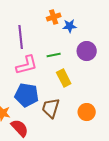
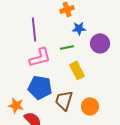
blue star: (70, 26) -> (79, 28), moved
orange circle: (87, 112) -> (90, 106), moved

